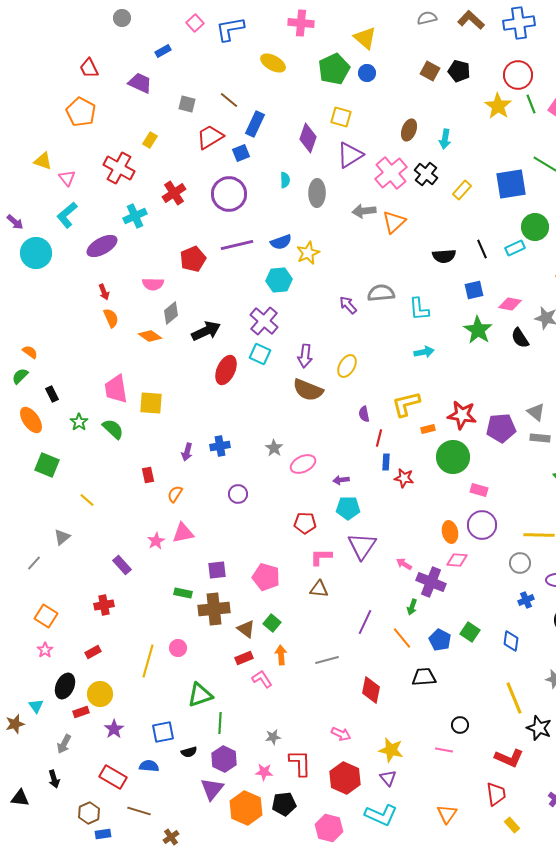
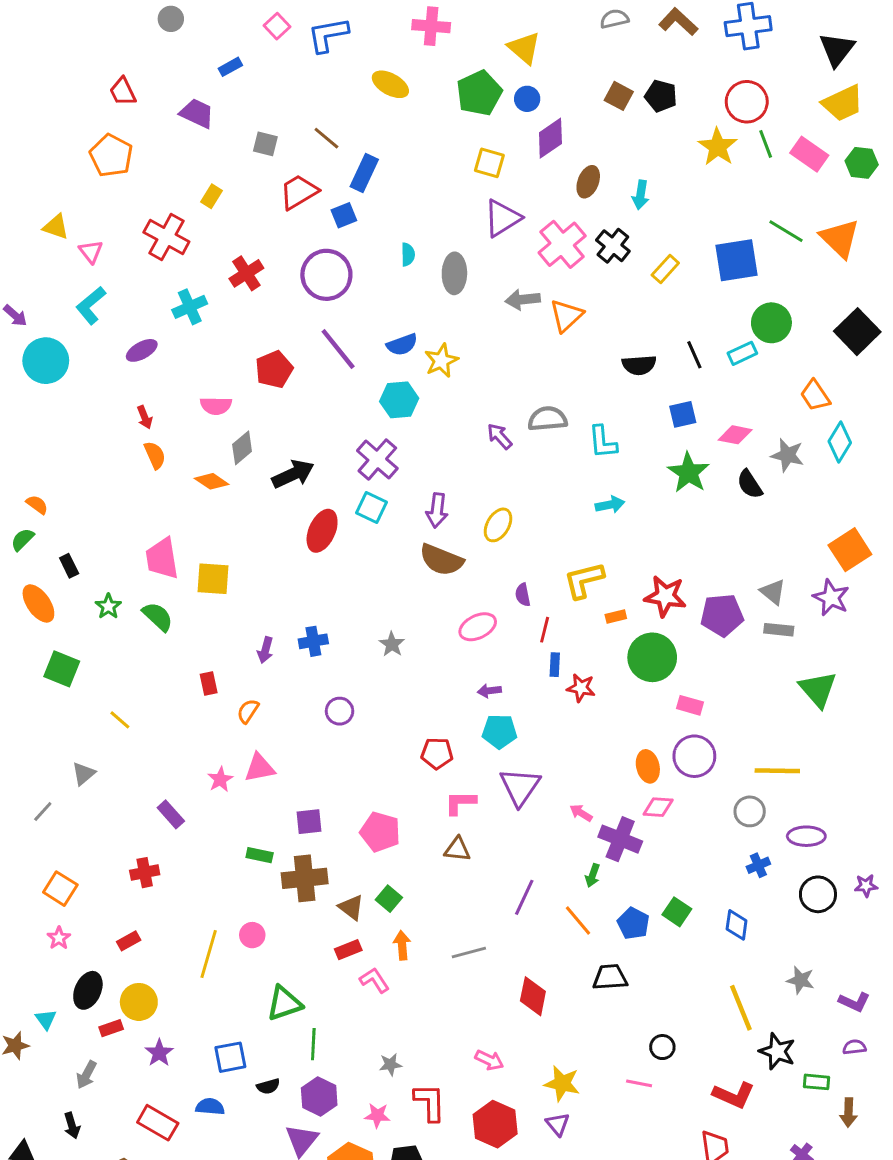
purple diamond: (308, 138) -> (550, 138), moved, turned 36
purple line: (237, 245) -> (338, 349), turned 64
purple ellipse: (102, 246) -> (142, 350), size x0.7
pink ellipse: (303, 464) -> (478, 627), moved

